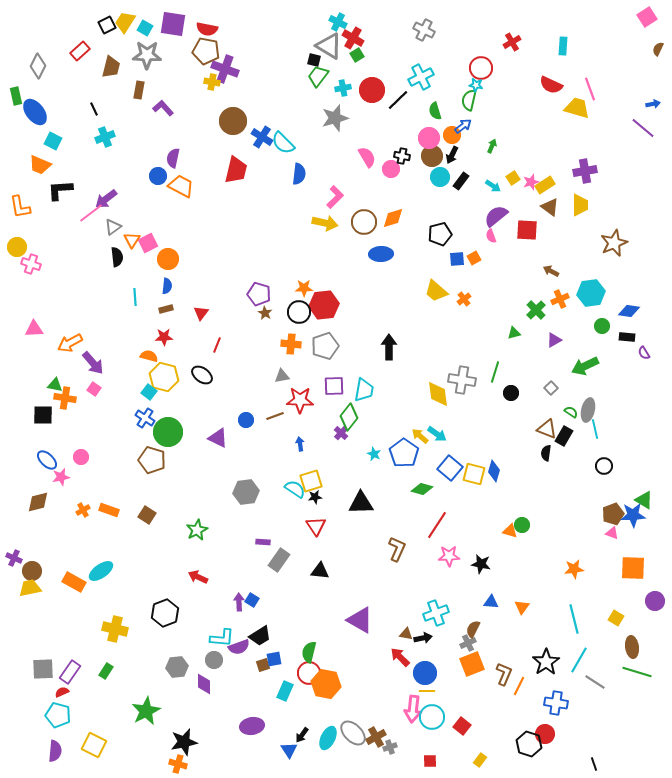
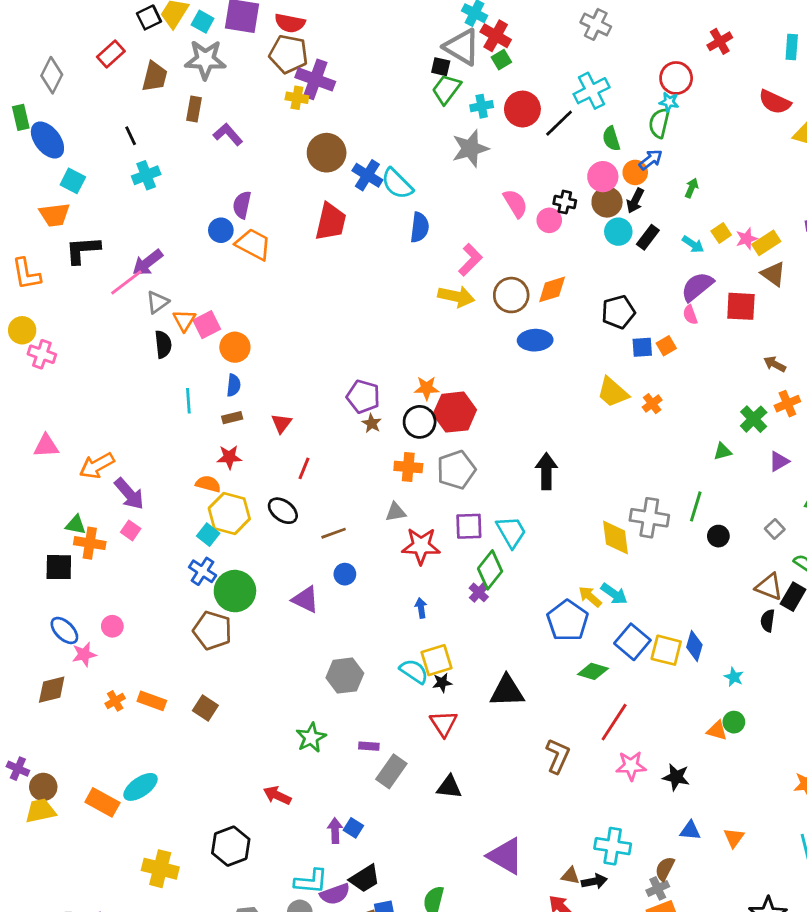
orange trapezoid: (40, 165) -> (55, 215), turned -30
cyan trapezoid: (364, 390) -> (511, 532), turned -40
brown line: (275, 416) -> (334, 533), moved
cyan star: (374, 454) -> (734, 677), moved
green star: (197, 530) -> (311, 738), moved
cyan cross: (436, 613) -> (613, 846), turned 30

